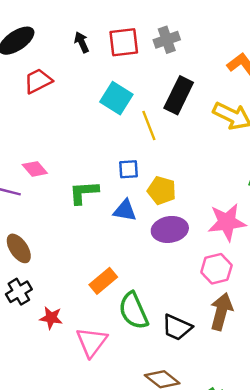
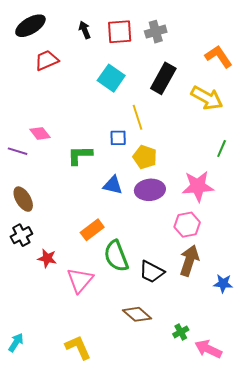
yellow line: (149, 125) -> (138, 117), moved
blue triangle: (125, 210) -> (113, 185), moved

